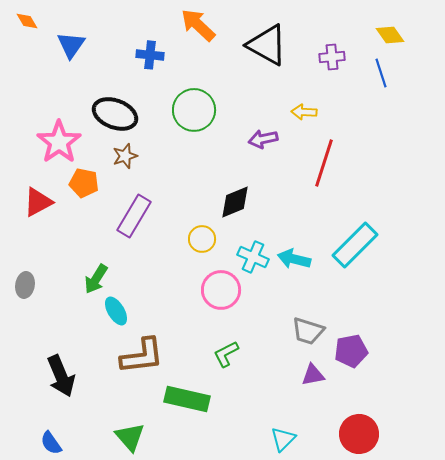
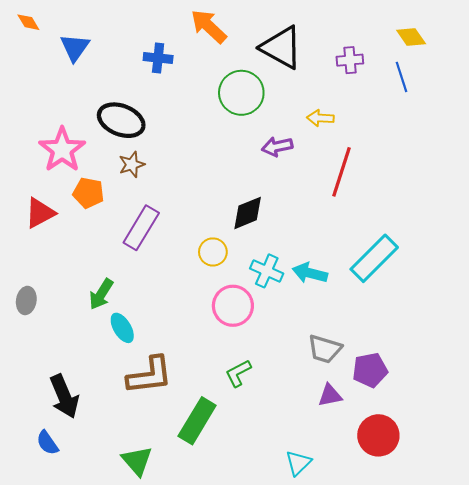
green circle: (194, 110) -> (241, 93), moved
green rectangle: (187, 399) -> (197, 421), turned -72
red circle: (359, 434) -> (378, 435), moved
blue semicircle: (51, 443) -> (47, 443), moved

